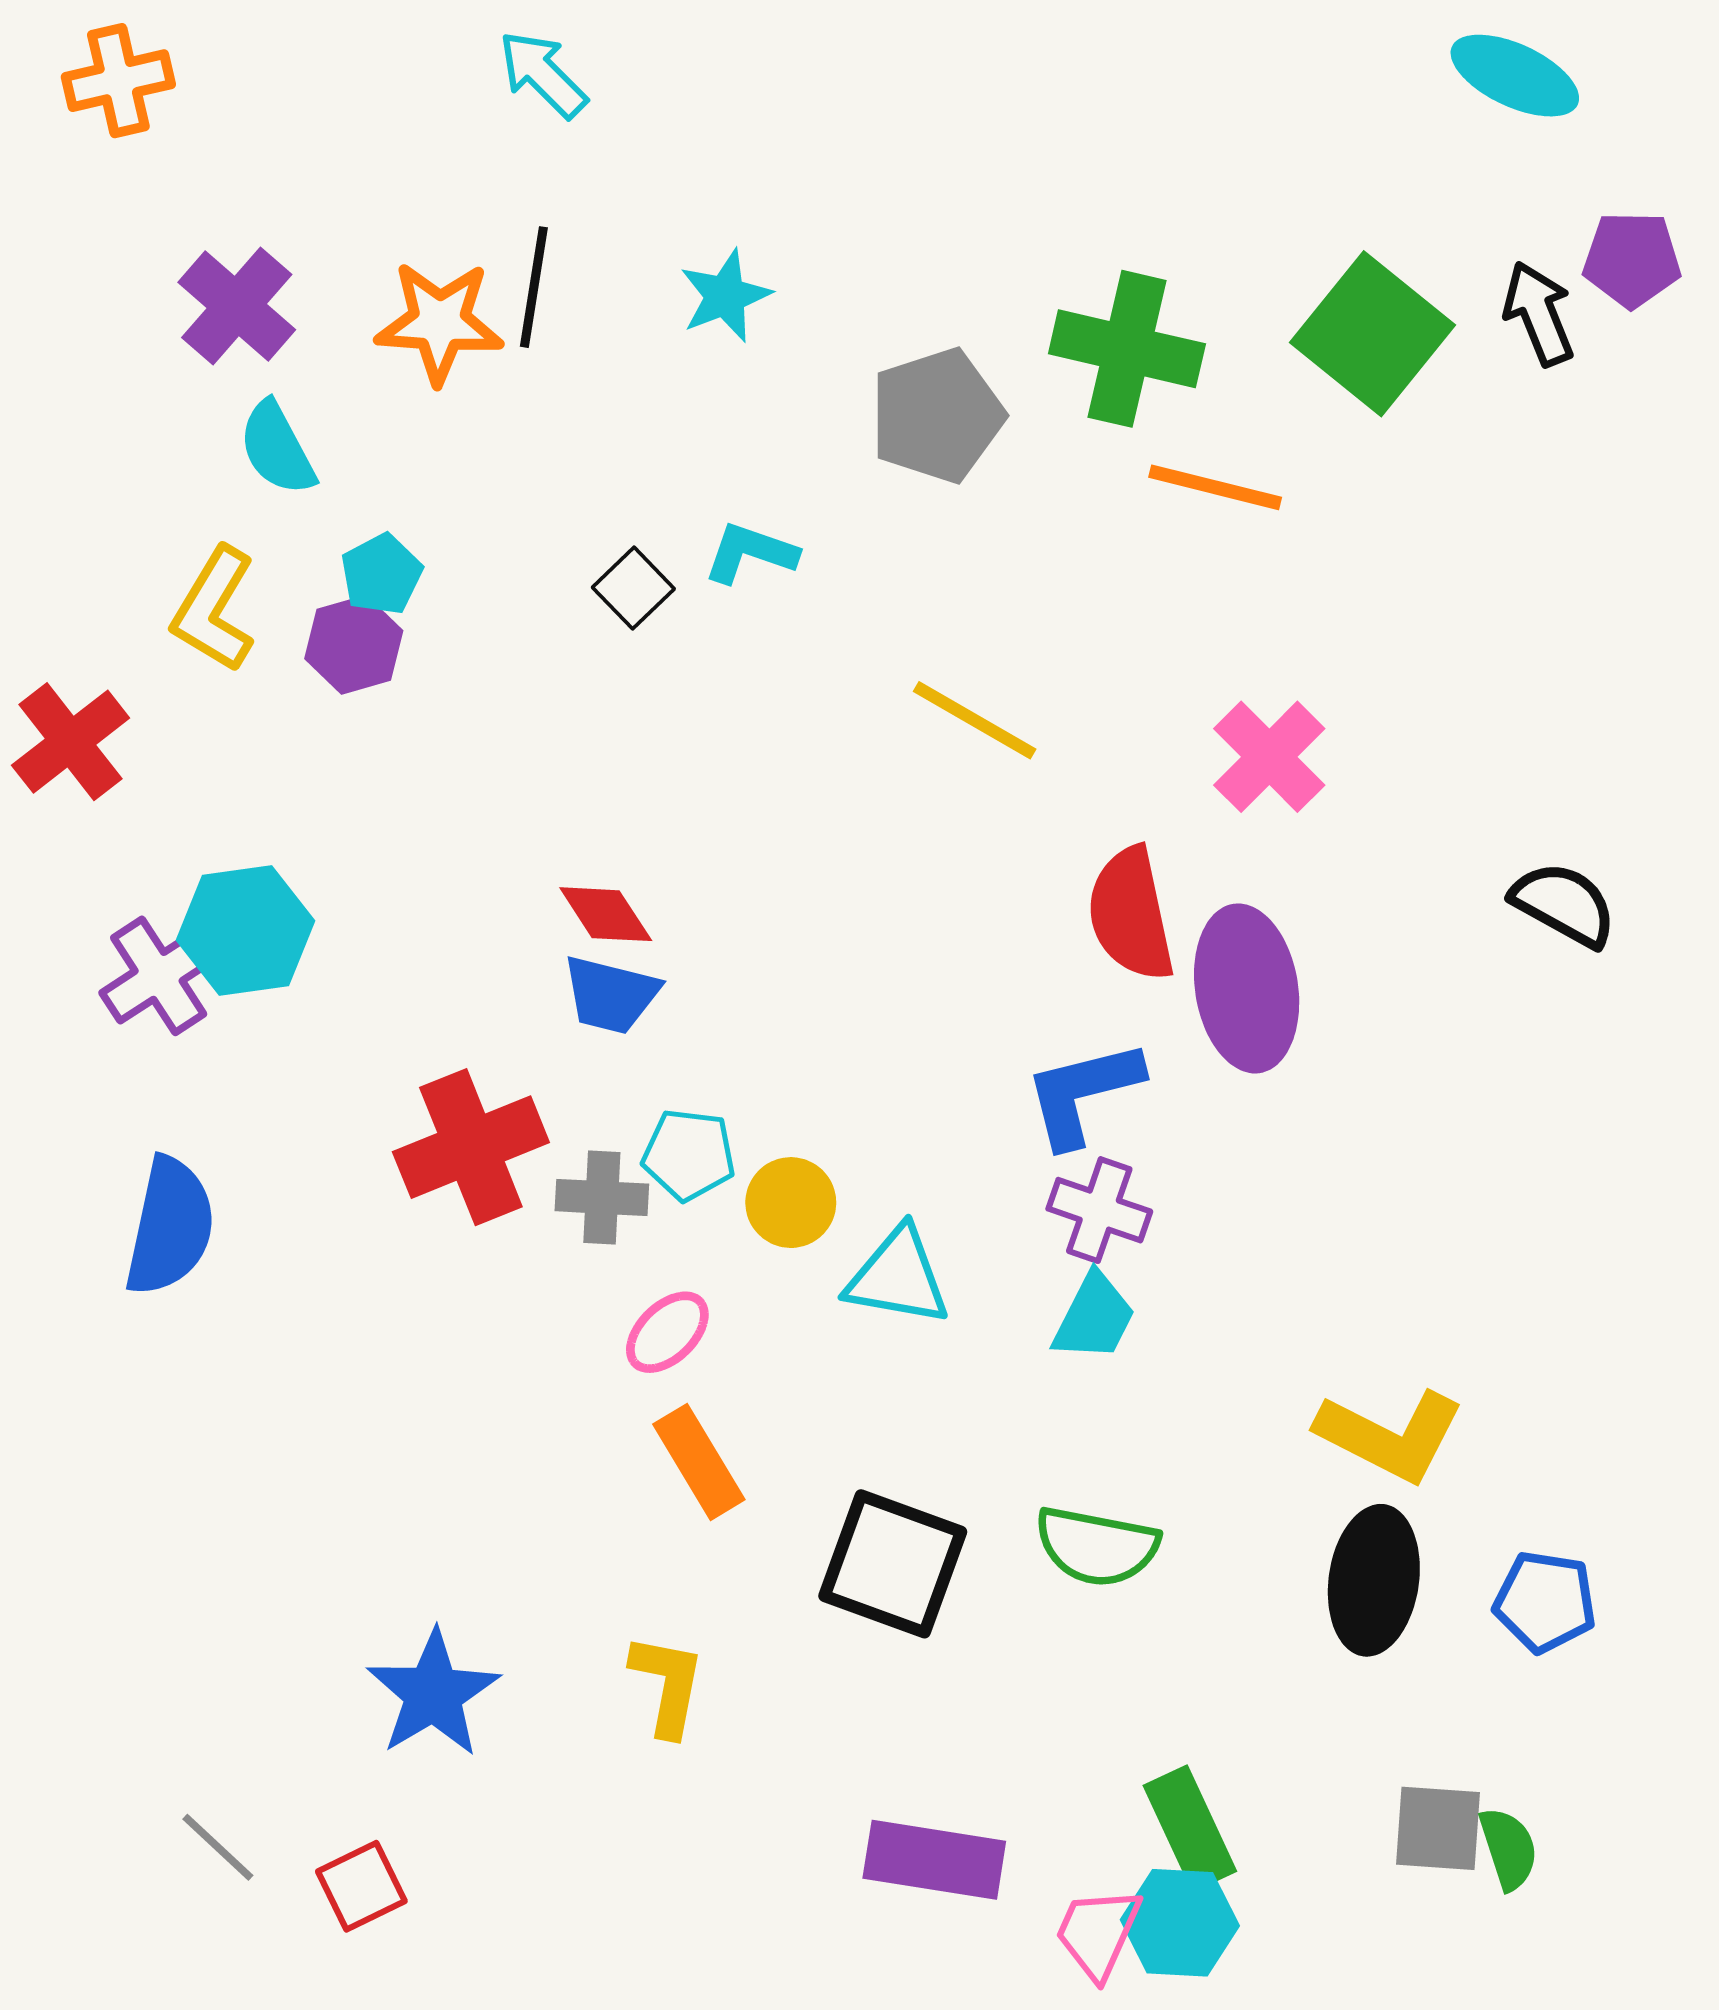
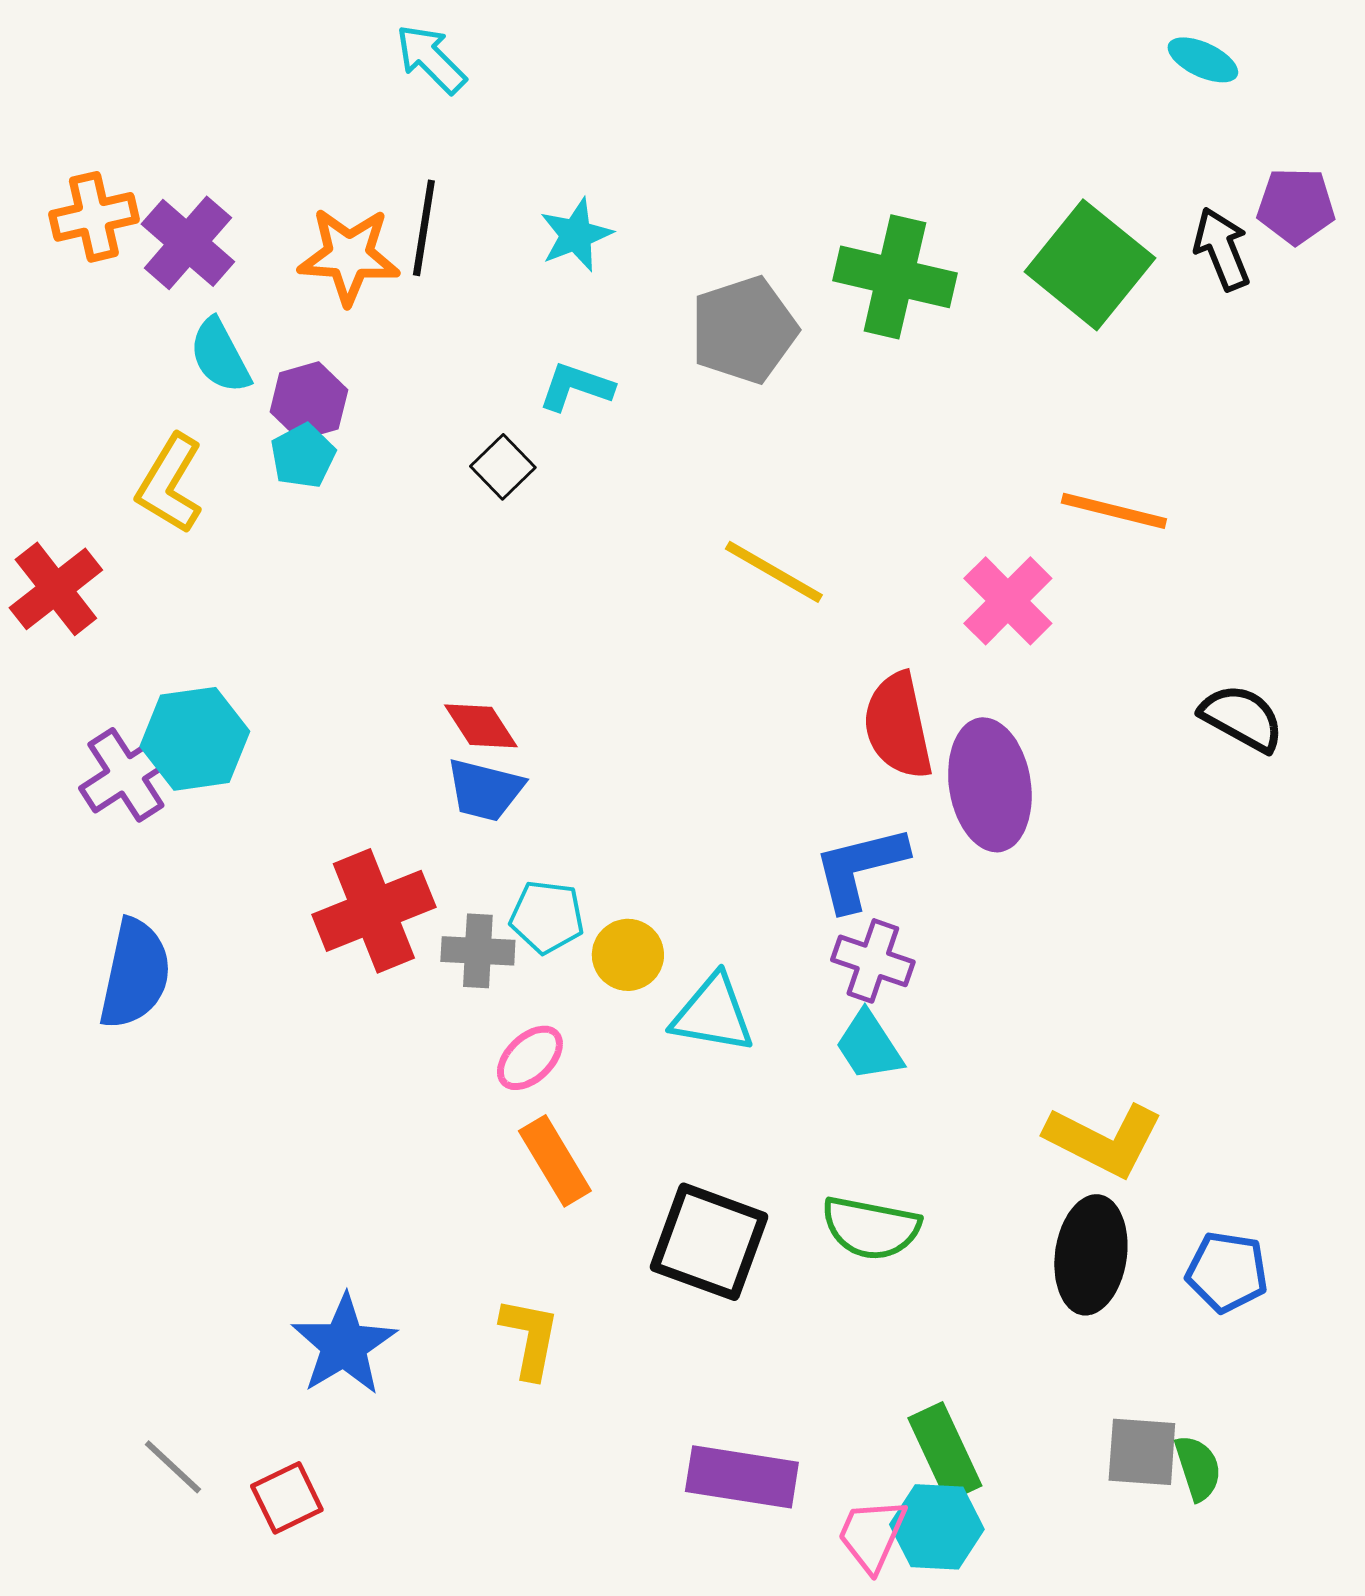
cyan ellipse: (1515, 76) -> (1203, 60), size x0.7
orange cross: (118, 81) -> (94, 217), moved
orange line: (1215, 487) -> (1114, 511), moved
cyan L-shape: (750, 553) -> (576, 387), moved
purple hexagon: (354, 645) -> (309, 401), moved
cyan trapezoid: (1094, 1317) -> (869, 1046), turned 120

